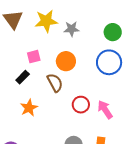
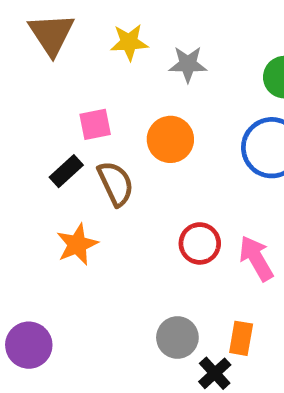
yellow star: (46, 21) -> (129, 42), size x0.7
brown semicircle: (55, 83) -> (116, 184), moved

